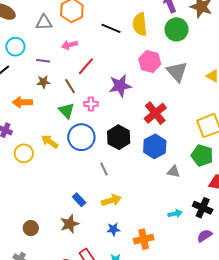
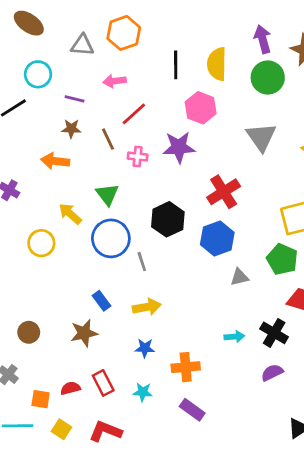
black line: (111, 28) -> (176, 65), turned 60
pink hexagon: (150, 61) -> (201, 108), moved
orange arrow: (22, 102) -> (55, 161), moved
pink cross: (91, 104) -> (138, 157), moved
green triangle: (67, 111) -> (107, 194), moved
blue circle: (81, 137) -> (111, 238), moved
yellow circle: (24, 153) -> (41, 243), moved
gray triangle: (174, 172) -> (239, 277), turned -32

